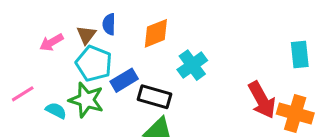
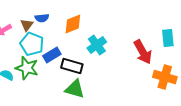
blue semicircle: (109, 24) -> (42, 18), turned -96
red arrow: (262, 100) -> (143, 52), moved

